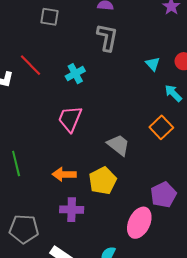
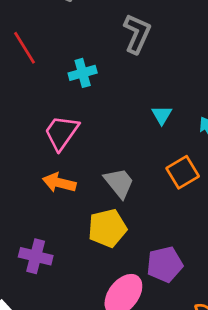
cyan triangle: (153, 64) -> (162, 115), moved
orange arrow: (64, 174) -> (59, 183), moved
yellow pentagon: (103, 181) -> (107, 228), moved

